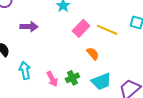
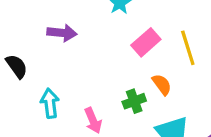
yellow line: (107, 30) -> (188, 48), turned 45
green cross: (72, 78) -> (134, 101), moved

